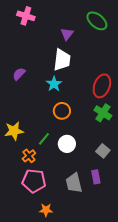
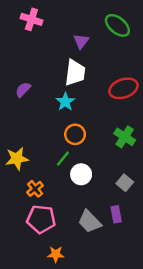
red ellipse: (102, 86) -> (123, 88), moved, turned 50
green line: (44, 139) -> (63, 159), moved
gray trapezoid: (74, 183) -> (90, 222), turned -30

